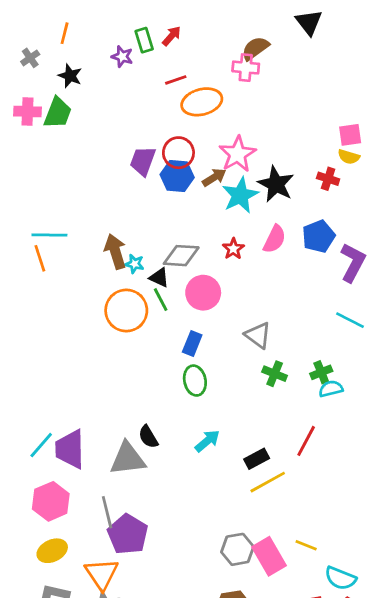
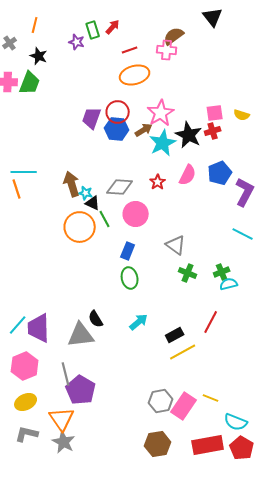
red line: (176, 80) -> (130, 50), moved
pink square: (350, 135) -> (215, 113), moved
red cross: (328, 179) -> (213, 131), moved, turned -35
black triangle: (159, 278) -> (93, 203), moved
pink rectangle: (269, 556) -> (184, 406), turned 64

